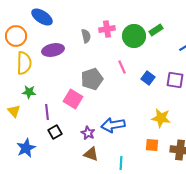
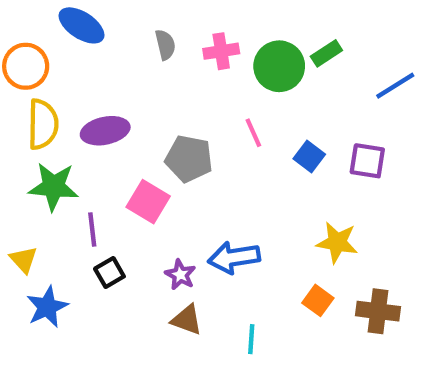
gray semicircle: (86, 36) -> (165, 45), moved
purple ellipse: (53, 50) -> (105, 131), moved
gray pentagon: (92, 79) -> (189, 159), turned 30
green star: (29, 92) -> (54, 187), size x1.6
yellow triangle: (14, 111) -> (23, 260), moved
orange square: (152, 145) -> (318, 300), turned 32

